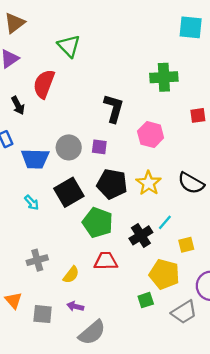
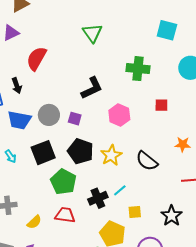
green triangle: (69, 46) -> (92, 33), moved
black arrow: (18, 105) -> (17, 86), moved
black L-shape: (114, 108) -> (92, 88), turned 40

